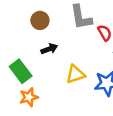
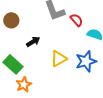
brown circle: (40, 20) -> (11, 20), moved

